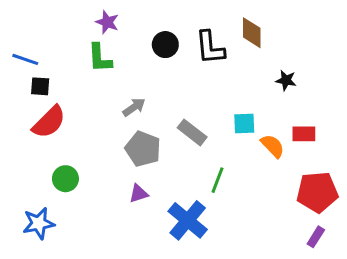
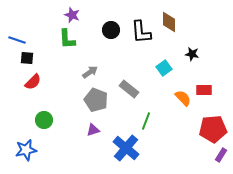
red semicircle: (49, 122) -> (33, 82), size x0.7
cyan square: (244, 124) -> (164, 68), moved, turned -35
purple rectangle: (316, 237) -> (221, 155), moved

